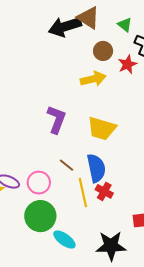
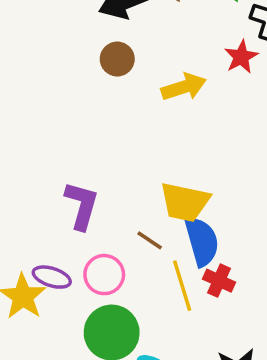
brown circle: (103, 51) -> (117, 59), moved
purple L-shape: (56, 119) -> (82, 205), moved
yellow trapezoid: (102, 128) -> (185, 202), moved

